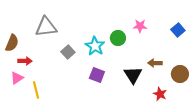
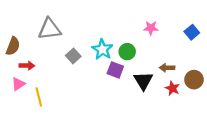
green circle: (118, 38) -> (127, 52), moved
purple square: (97, 75) -> (115, 70), moved
red star: (160, 94) -> (172, 88), moved

